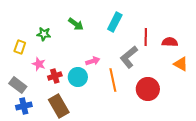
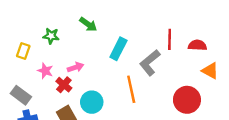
cyan rectangle: (115, 22) -> (118, 49), moved
pink arrow: (93, 61) -> (75, 67), moved
red cross: (55, 76) -> (64, 85), turned -32
cyan circle: (78, 77) -> (92, 102), moved
red circle: (148, 89) -> (187, 100), moved

